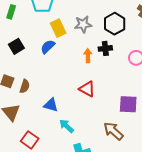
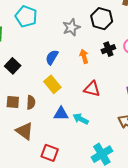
yellow rectangle: (58, 28) -> (52, 84), moved
blue semicircle: (48, 47) -> (52, 57), moved
black cross: (105, 48) -> (108, 49), moved
cyan arrow: (67, 126) -> (81, 119), moved

